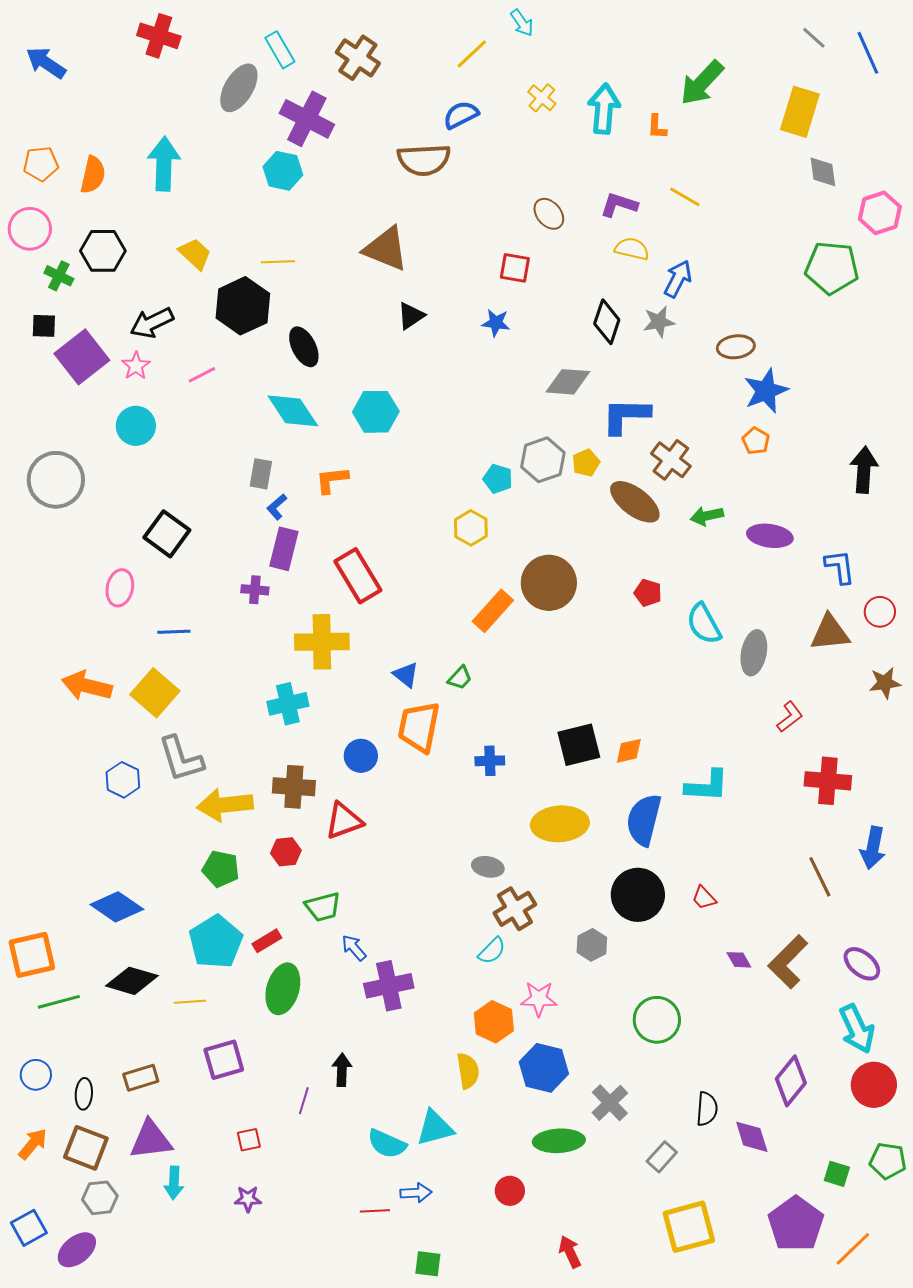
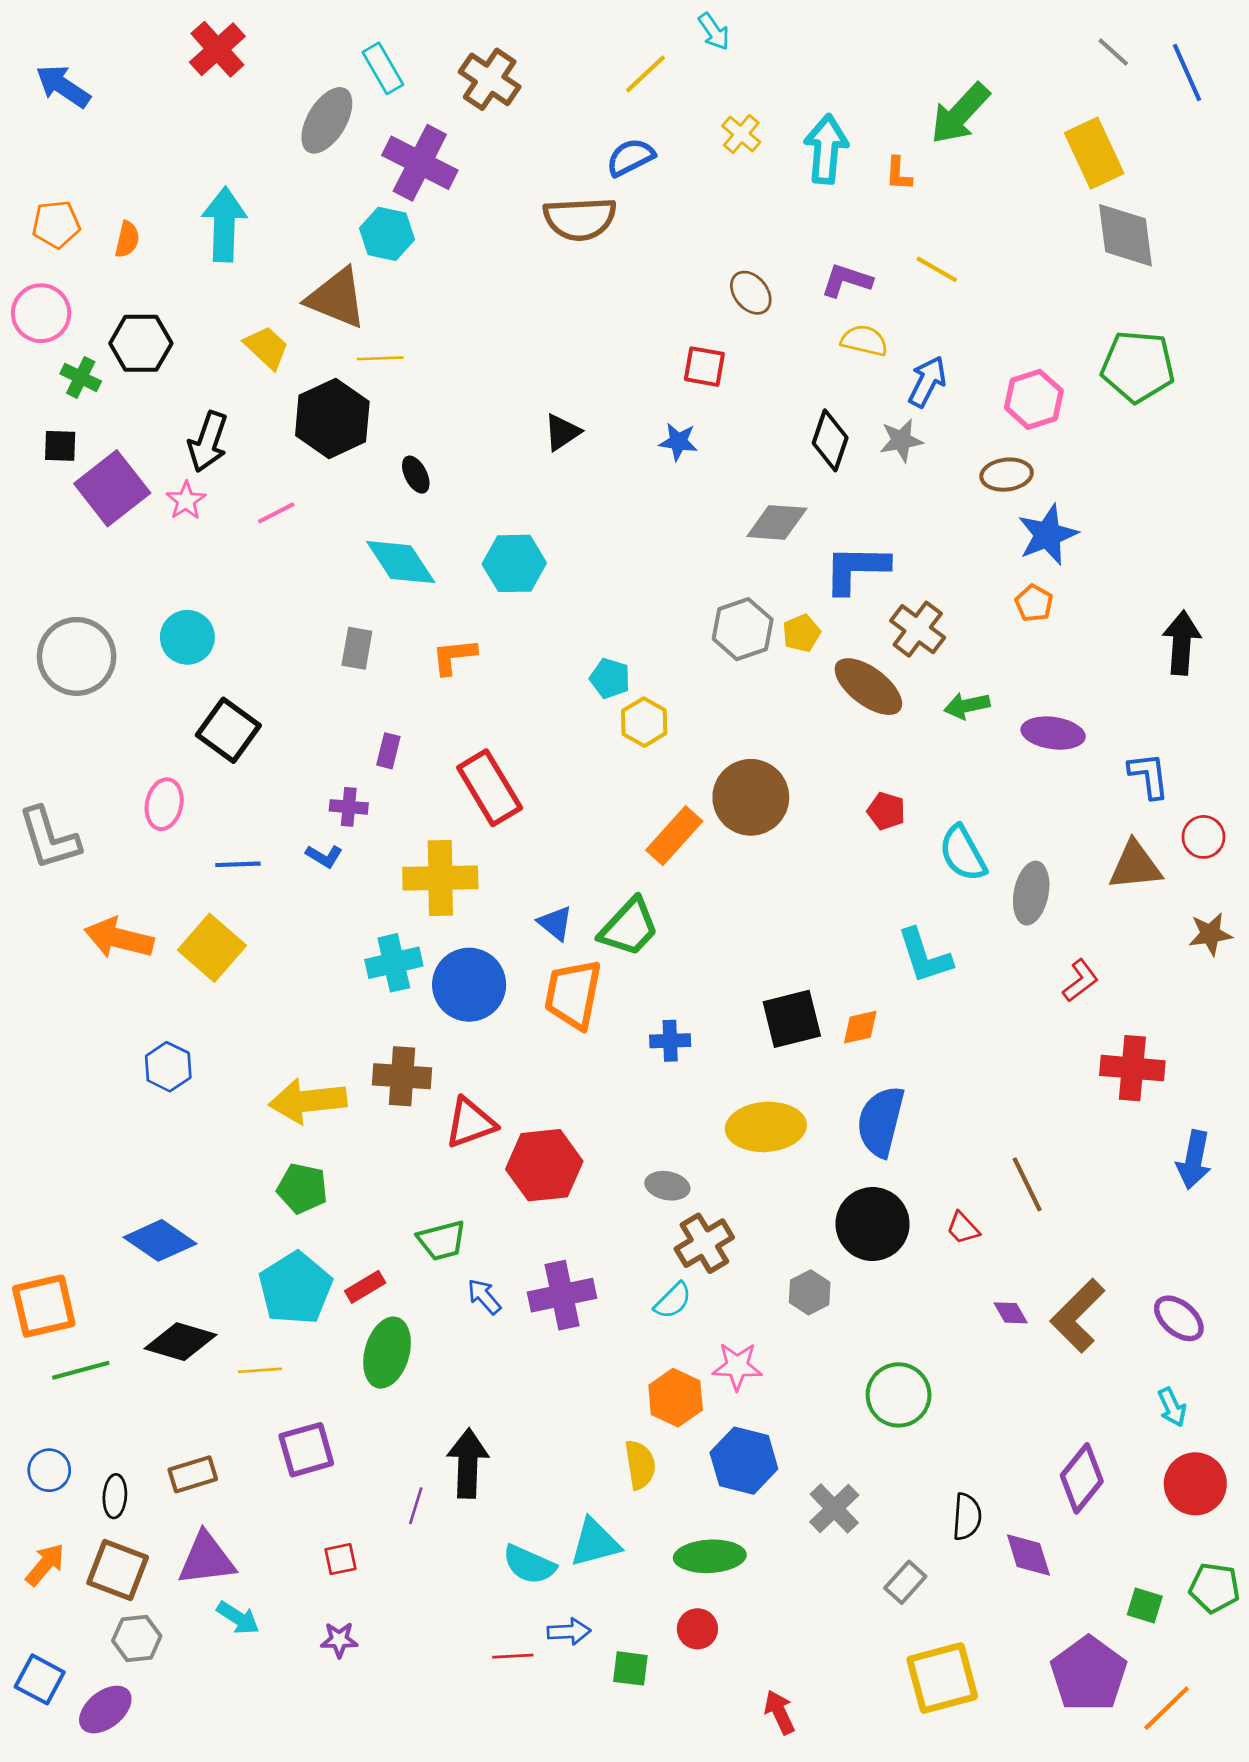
red cross: (159, 36) -> (217, 49), turned 30
yellow rectangle: (800, 112) -> (1094, 153), turned -42
gray diamond: (823, 172) -> (1126, 235), size x1.6
orange semicircle: (93, 175) -> (127, 239), size x0.7
pink hexagon: (880, 213) -> (1034, 399), moved
brown triangle: (386, 249) -> (336, 298), moved
black arrow: (152, 323) -> (208, 442), turned -45
black ellipse: (304, 347) -> (416, 475), size x0.7
cyan circle: (136, 426) -> (187, 637), moved
cyan pentagon: (498, 479) -> (610, 678), moved
blue L-shape: (277, 507) -> (324, 856), moved, turned -108
purple rectangle: (284, 549) -> (388, 751), size x0.6
green trapezoid: (460, 678) -> (629, 927), size x1.8
blue circle: (361, 756) -> (469, 985), moved, size x1.6
gray L-shape: (181, 759) -> (49, 838), moved
cyan L-shape: (707, 786) -> (924, 956), moved, turned 69
red hexagon: (286, 852) -> (544, 1165), moved, size x1.8
brown line: (820, 877) -> (1027, 1184), moved
purple cross: (389, 986) -> (562, 1295), moved
cyan arrow: (857, 1029) -> (1172, 1407), size x0.6
black arrow: (342, 1070) -> (468, 1463), size x1.5
green ellipse: (559, 1141) -> (710, 1556), moved
cyan arrow: (174, 1183) -> (238, 1618), turned -60
blue square: (29, 1228) -> (40, 1679), turned -33
green square: (428, 1264) -> (630, 1668), moved

